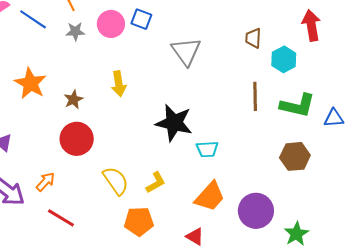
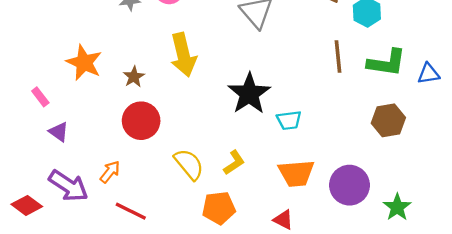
yellow arrow: (119, 84) -> (183, 55), size x1.5
black star: (174, 123) -> (249, 94), turned 30
orange trapezoid: (210, 196) -> (296, 173), turned 48

